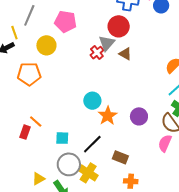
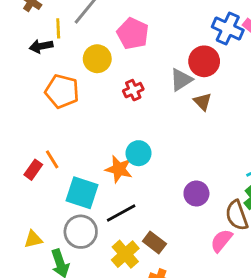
red cross: (97, 53) -> (133, 90), moved
orange star: (108, 116) -> (119, 169), moved, turned 30
cyan square: (62, 138) -> (82, 193), size x1.6
yellow cross: (88, 173) -> (125, 254), moved

